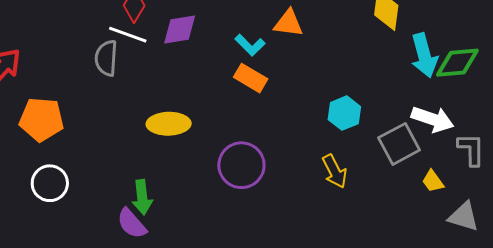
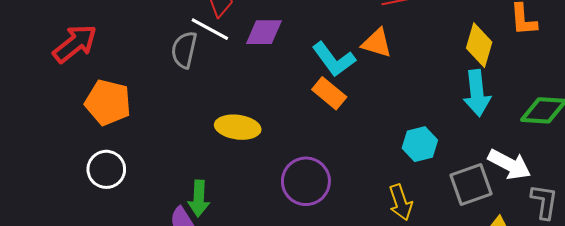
cyan L-shape: (250, 45) -> (334, 59), size x1.4
cyan arrow: (424, 55) -> (477, 93), moved

